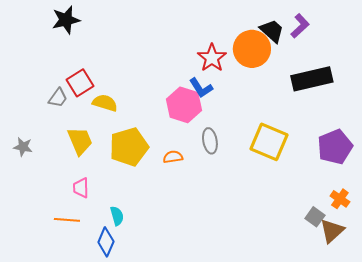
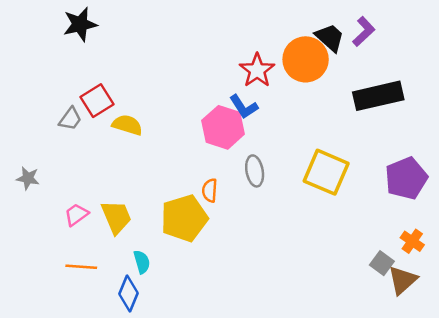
yellow trapezoid: (80, 141) -> (116, 217), moved
yellow pentagon: (129, 147) -> (184, 218), moved
orange semicircle: (173, 157) -> (210, 190), turned -78
pink trapezoid: (81, 188) -> (76, 215), moved, turned 55

